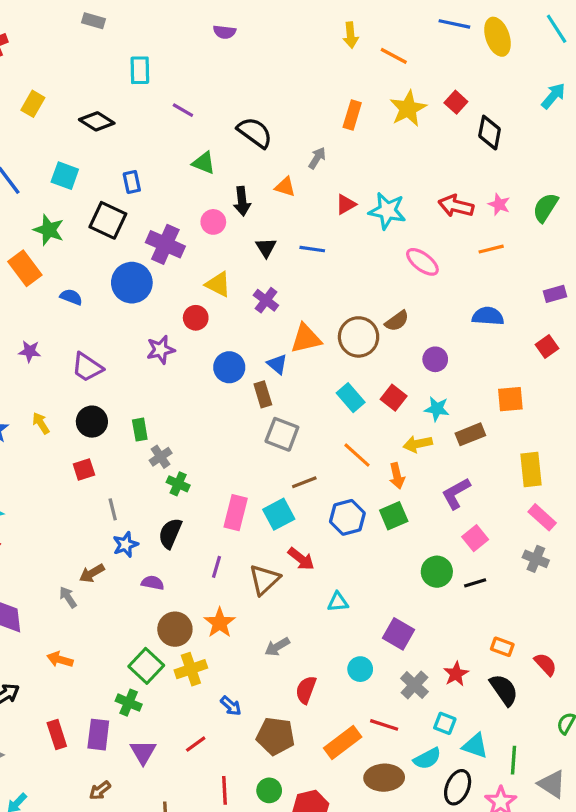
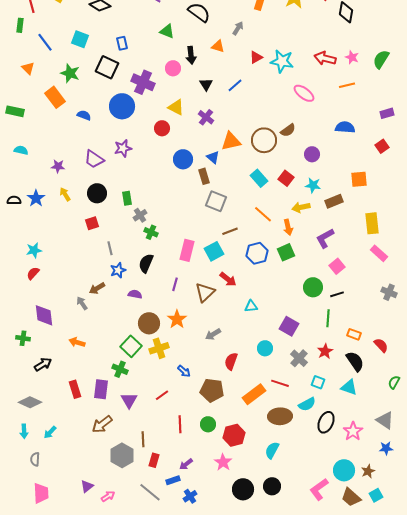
blue line: (312, 249) -> (235, 85), turned -49
purple star: (161, 350) -> (123, 148), moved
purple star: (30, 351) -> (58, 166), moved
gray cross: (536, 559) -> (389, 292), moved
cyan triangle: (475, 746) -> (349, 387), moved
green line: (513, 760) -> (328, 318), moved
brown arrow: (100, 790) -> (102, 424), size x1.5

